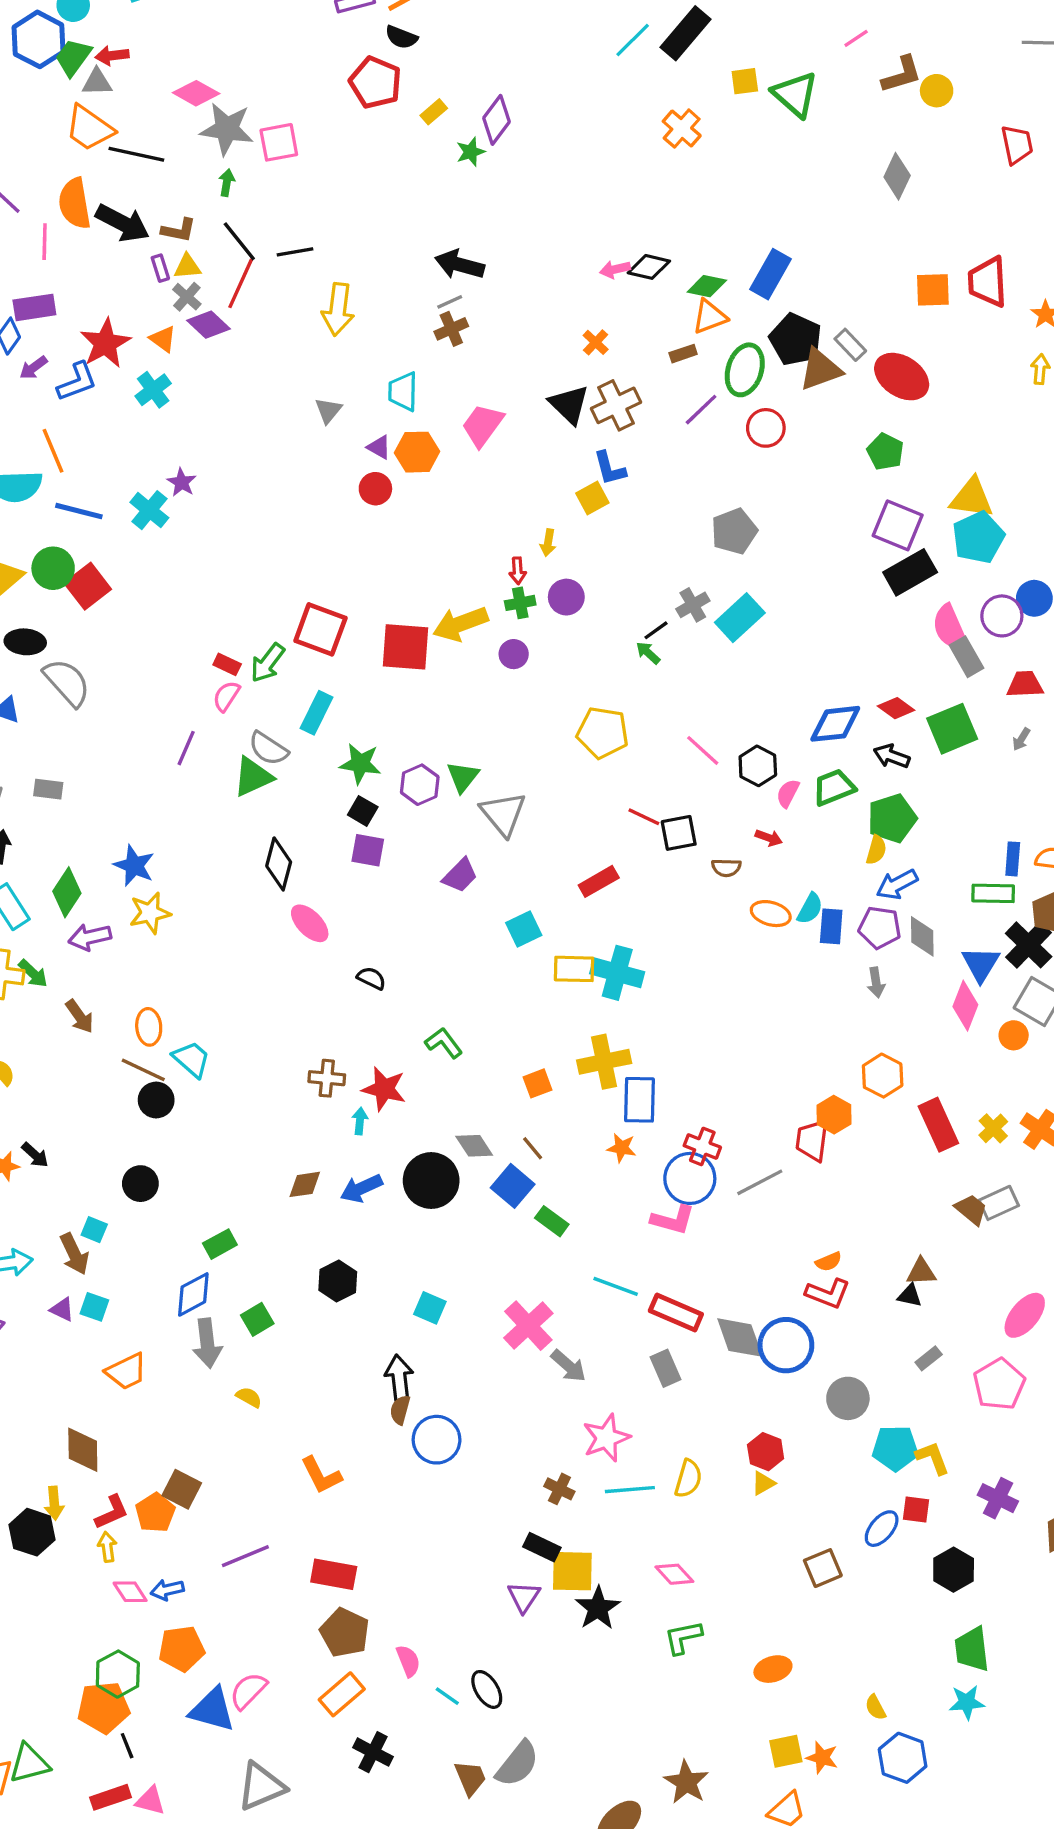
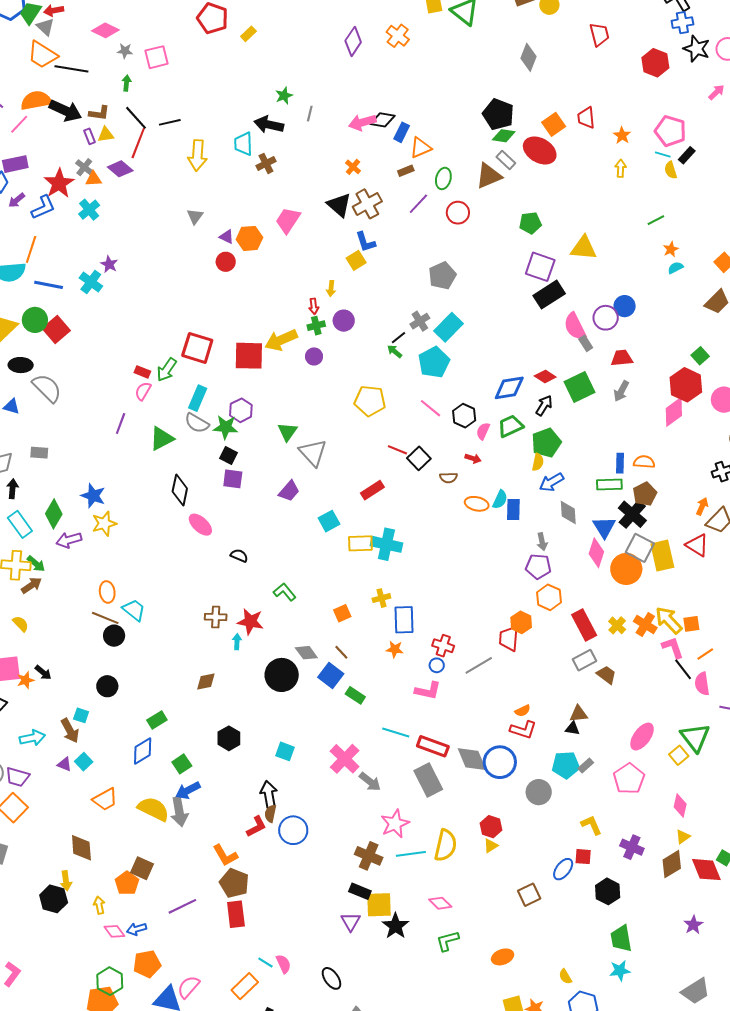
gray triangle: (97, 82) -> (45, 27), turned 48
purple diamond: (496, 120) -> (353, 42), moved
gray star: (227, 129) -> (125, 51), size x0.5
green star: (471, 152) -> (284, 96), moved
orange semicircle: (75, 203) -> (36, 100), turned 92
pink line: (45, 242) -> (19, 124), turned 45
pink arrow: (615, 269) -> (362, 122), size x1.5
blue rectangle: (770, 274) -> (402, 132), moved, size x0.7
red trapezoid: (988, 282) -> (586, 118), size x0.7
green diamond: (707, 286) -> (504, 136), moved
orange square: (933, 290) -> (554, 124), turned -30
gray cross: (187, 297) -> (84, 167), moved
gray line: (450, 302) -> (310, 114), moved, turned -49
orange triangle: (163, 339) -> (93, 179), turned -36
black pentagon: (796, 339) -> (498, 114), moved
green ellipse: (745, 370) -> (443, 178), size x0.7
red ellipse: (902, 377) -> (540, 150), moved
cyan trapezoid: (403, 392) -> (243, 144), moved
orange line: (53, 451) -> (31, 249), turned 44
green pentagon: (885, 452) -> (530, 223), turned -30
cyan pentagon: (978, 537) -> (434, 362), moved
gray rectangle: (966, 657) -> (586, 343), size x0.7
gray arrow: (1021, 739) -> (621, 391), size x1.5
gray semicircle: (268, 749) -> (197, 423), moved
black arrow: (892, 756) -> (544, 405), turned 105
purple hexagon: (420, 785) -> (241, 410), moved
black square: (679, 833) -> (419, 458), turned -30
purple pentagon: (880, 928) -> (538, 566), moved
brown arrow: (80, 1016) -> (31, 585), moved, turned -85
orange circle: (1014, 1035) -> (626, 569), size x1.8
yellow cross: (604, 1062) -> (381, 598), size x0.6
blue circle: (690, 1178) -> (437, 665), size x0.5
blue arrow: (361, 1188) -> (188, 790), moved
gray rectangle: (999, 1203) -> (584, 660), moved
cyan square: (94, 1307) -> (84, 762), turned 30
gray arrow: (207, 1343) -> (179, 812), moved
gray rectangle: (666, 1368) -> (428, 780), size x1.5
yellow semicircle: (249, 1397) -> (153, 809), moved, size x2.0
cyan pentagon: (895, 1448) -> (566, 765), moved
yellow semicircle: (688, 1479) -> (446, 845), size x1.4
brown cross: (559, 1489) -> (369, 856), size x1.5
red L-shape: (112, 1512) -> (256, 827), moved
red rectangle: (334, 1574) -> (236, 914), turned 76
brown pentagon: (345, 1633) -> (234, 883), moved
cyan line: (447, 1696) -> (265, 963), moved

